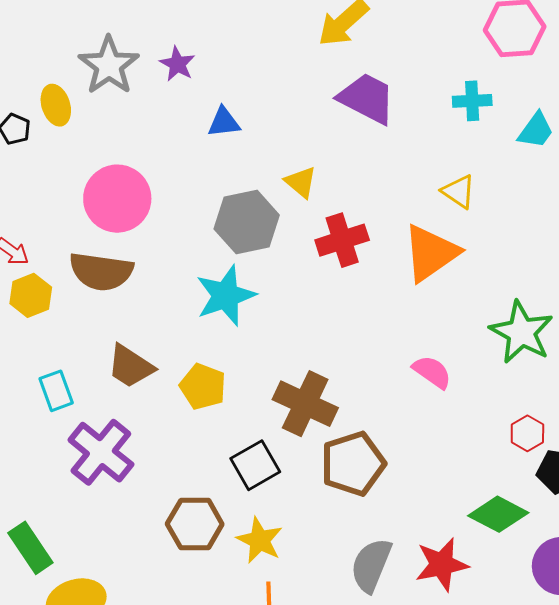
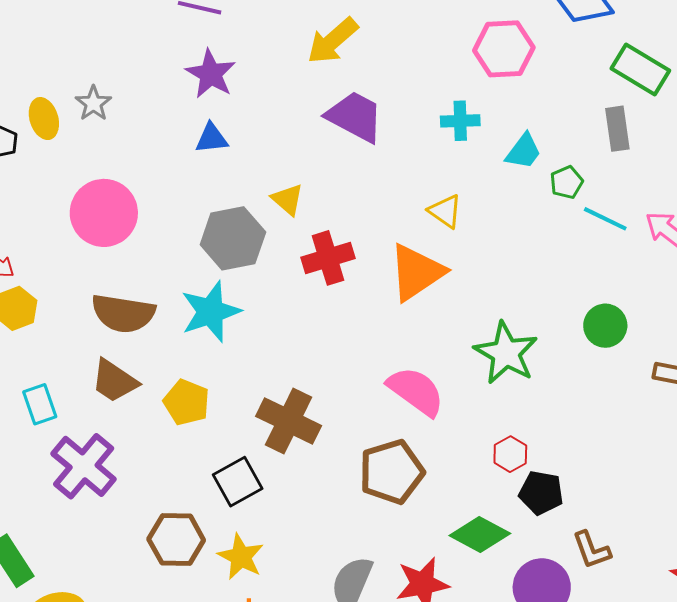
purple star: (177, 64) -> (211, 74), moved, size x1.4
gray star: (109, 65) -> (93, 103), moved, size x0.6
brown semicircle: (101, 271) -> (123, 313), moved
pink semicircle: (432, 372) -> (416, 391), size x1.5
brown pentagon: (353, 464) -> (392, 472), moved

